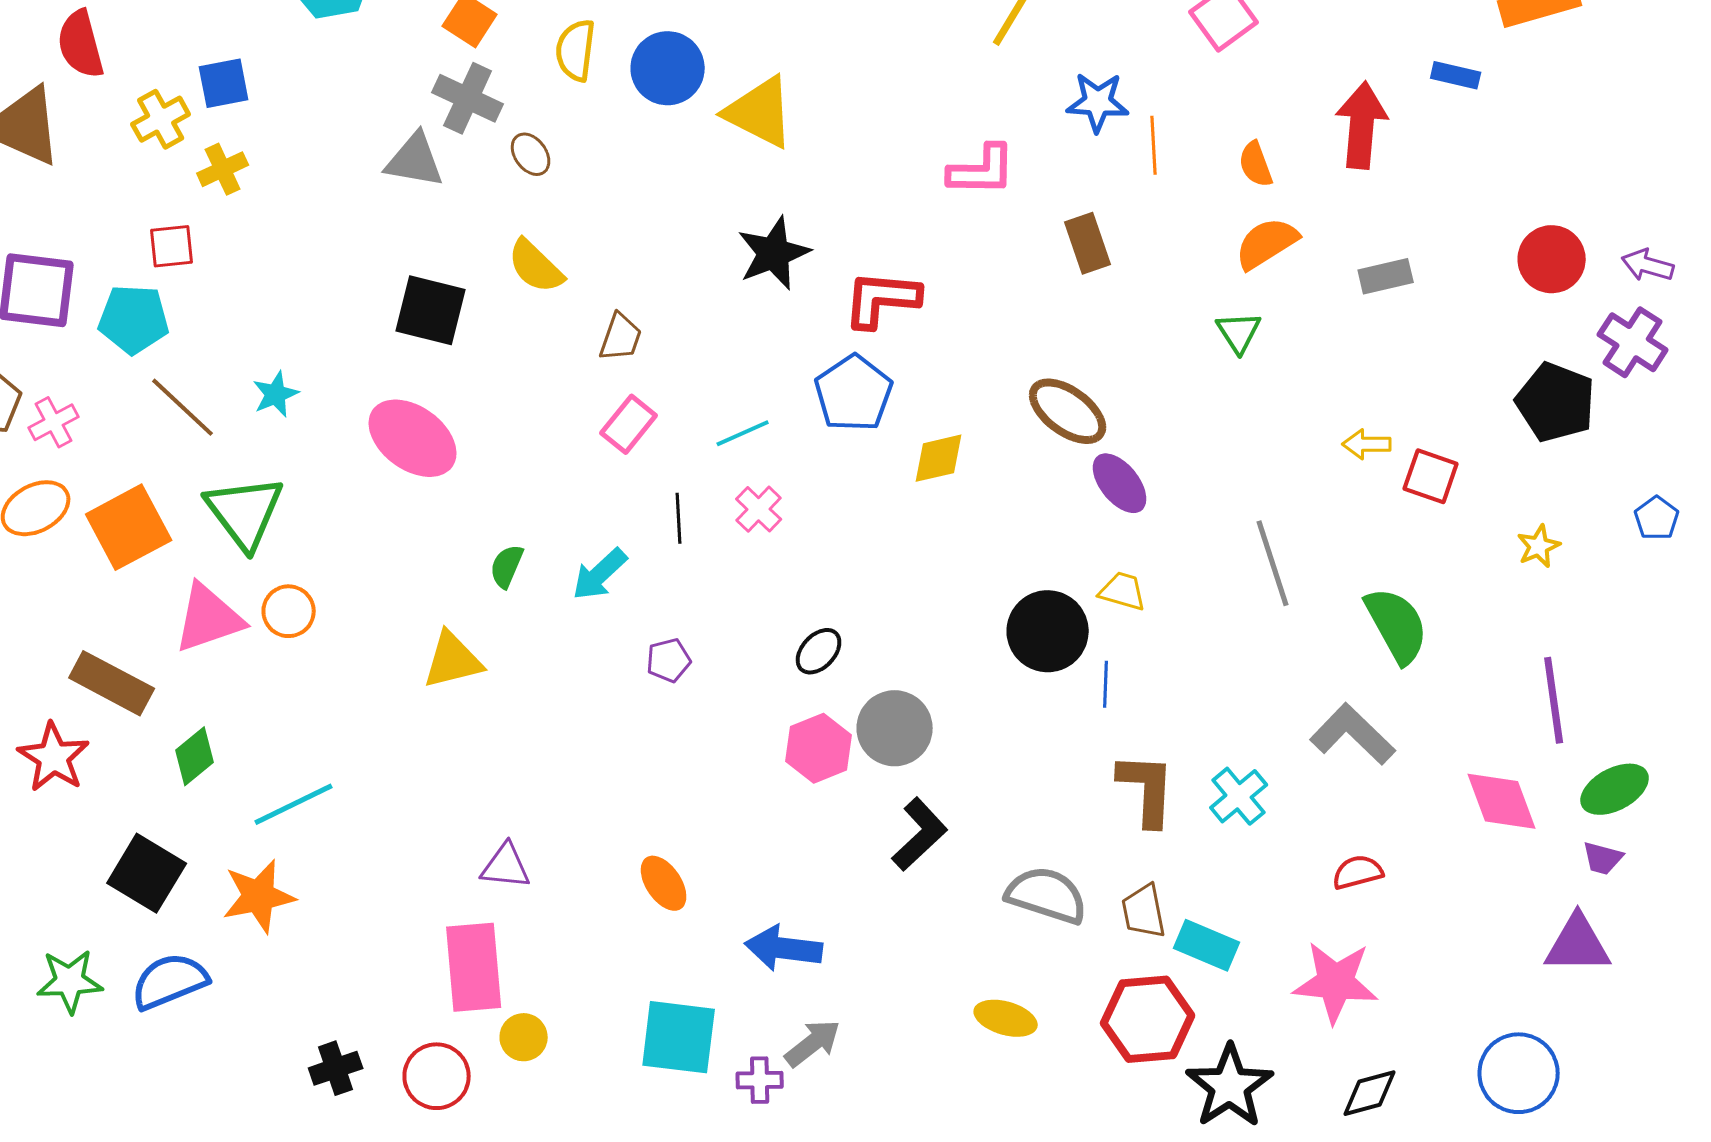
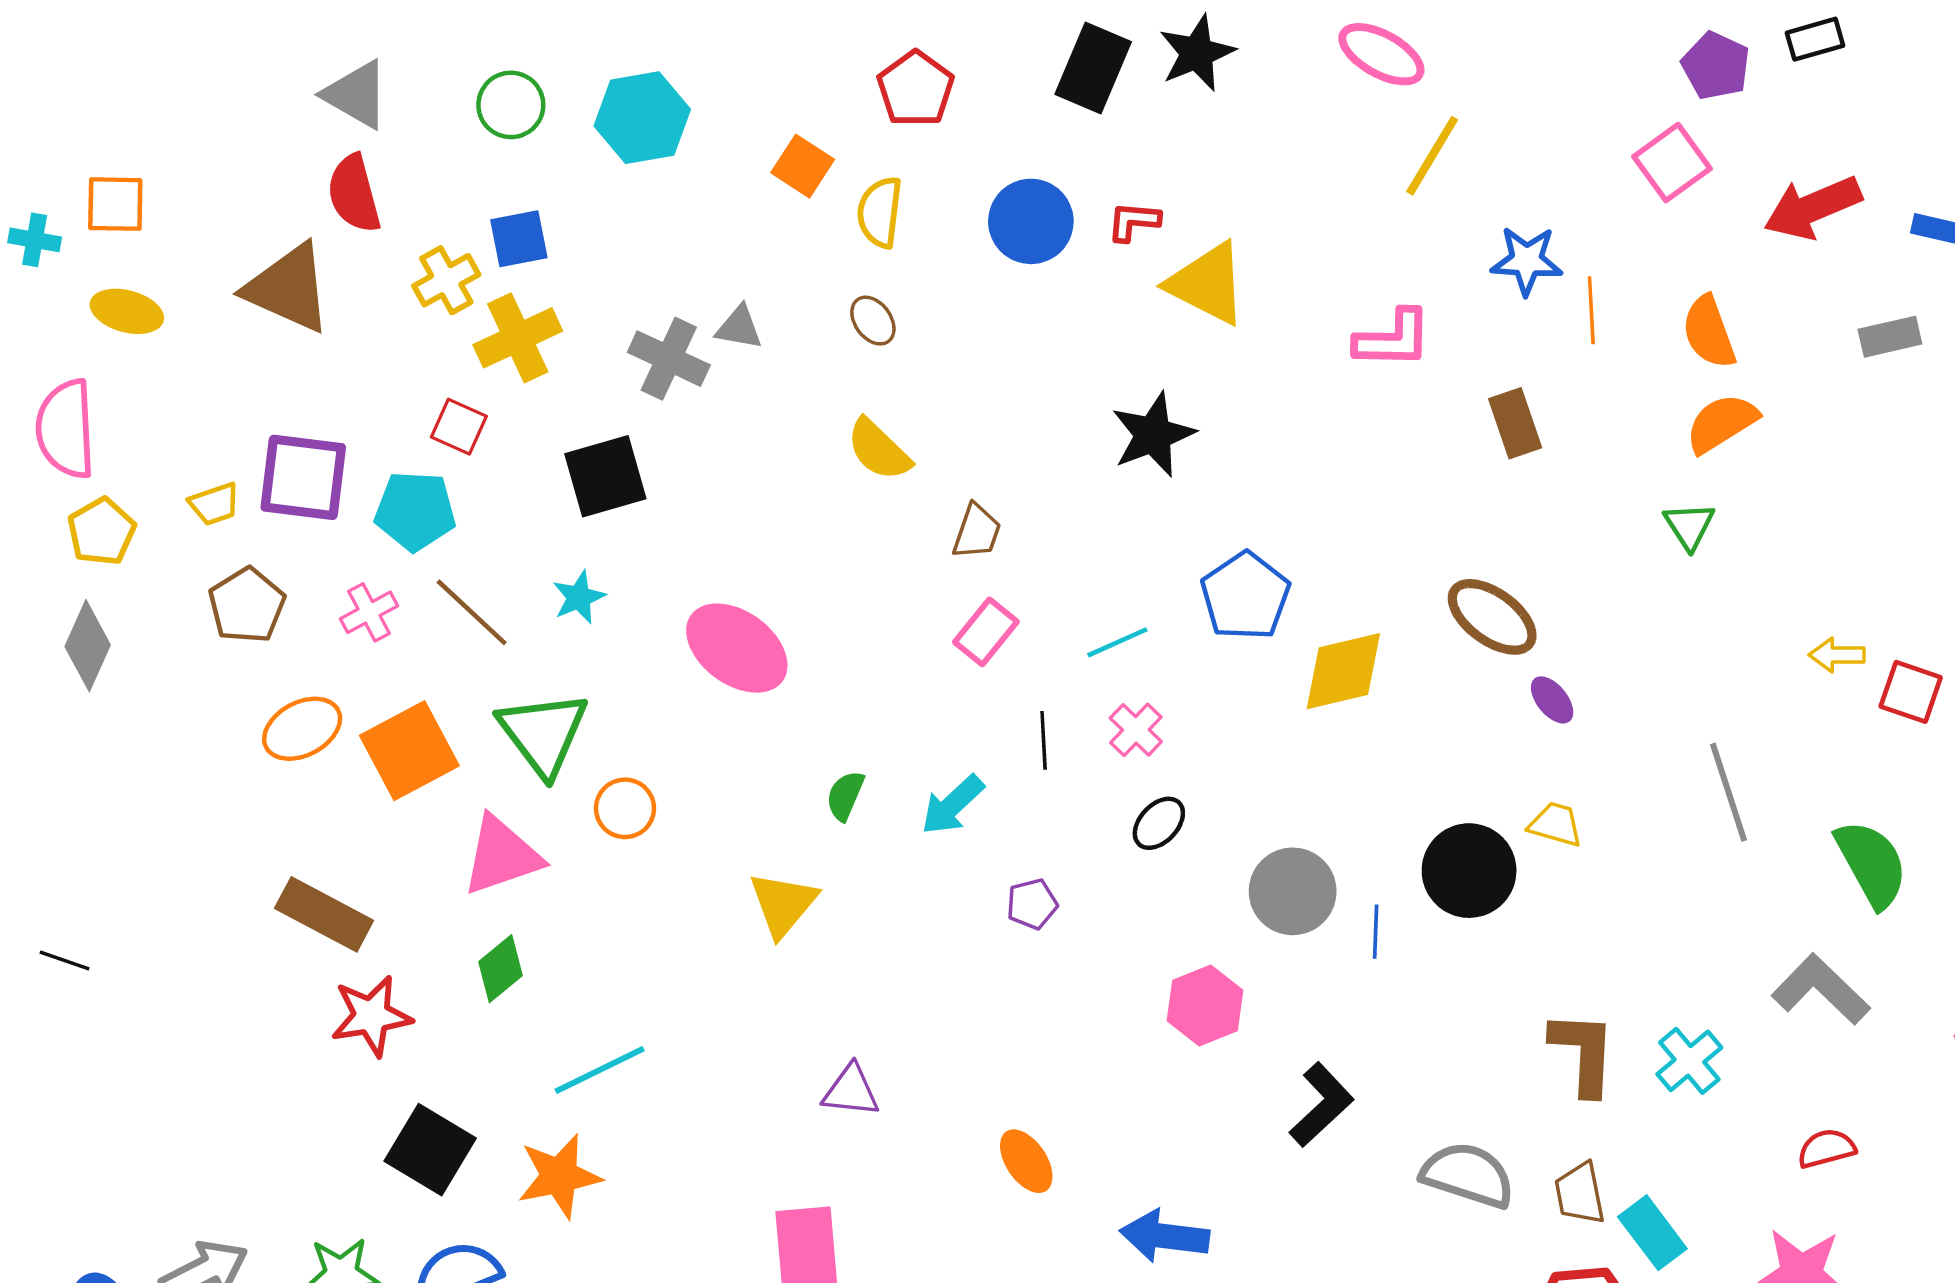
yellow semicircle: (576, 50) -> (880, 212), moved
gray cross: (468, 98) -> (669, 359), moved
yellow triangle: (760, 112) -> (1207, 284), moved
red arrow: (1362, 125) -> (1813, 208), moved, turned -118
gray triangle: (415, 160) -> (739, 327), size x0.7
orange semicircle: (1256, 164) -> (1709, 332), size x1.4
yellow cross: (223, 169) -> (518, 338), size x1.5
red square: (172, 246) -> (459, 427), turned 30
gray rectangle: (1386, 276) -> (1890, 337), moved
red L-shape: (882, 299) -> (1134, 221), moved, size x0.6
black square: (431, 310) -> (605, 476), moved, turned -30
pink cross: (54, 422) -> (369, 612), moved
yellow diamond: (939, 458) -> (1343, 671), size x1.4
purple ellipse: (1120, 483) -> (1552, 700), size x0.7
orange circle: (289, 611) -> (625, 808), moved
black ellipse: (819, 651) -> (1159, 823), moved
yellow triangle: (453, 660) -> (783, 904), turned -36
brown rectangle: (112, 683) -> (324, 914), moved
blue line: (1106, 684) -> (1376, 932), moved
gray circle: (895, 728) -> (1293, 891), moved
green diamond: (195, 756) -> (500, 969), moved
red star: (54, 757) -> (371, 1016), moved, turned 30
purple triangle: (506, 866) -> (851, 1091), moved
cyan rectangle: (1207, 945) -> (1652, 1233), turned 30

